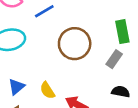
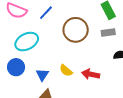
gray rectangle: (114, 59) -> (108, 33), turned 64

